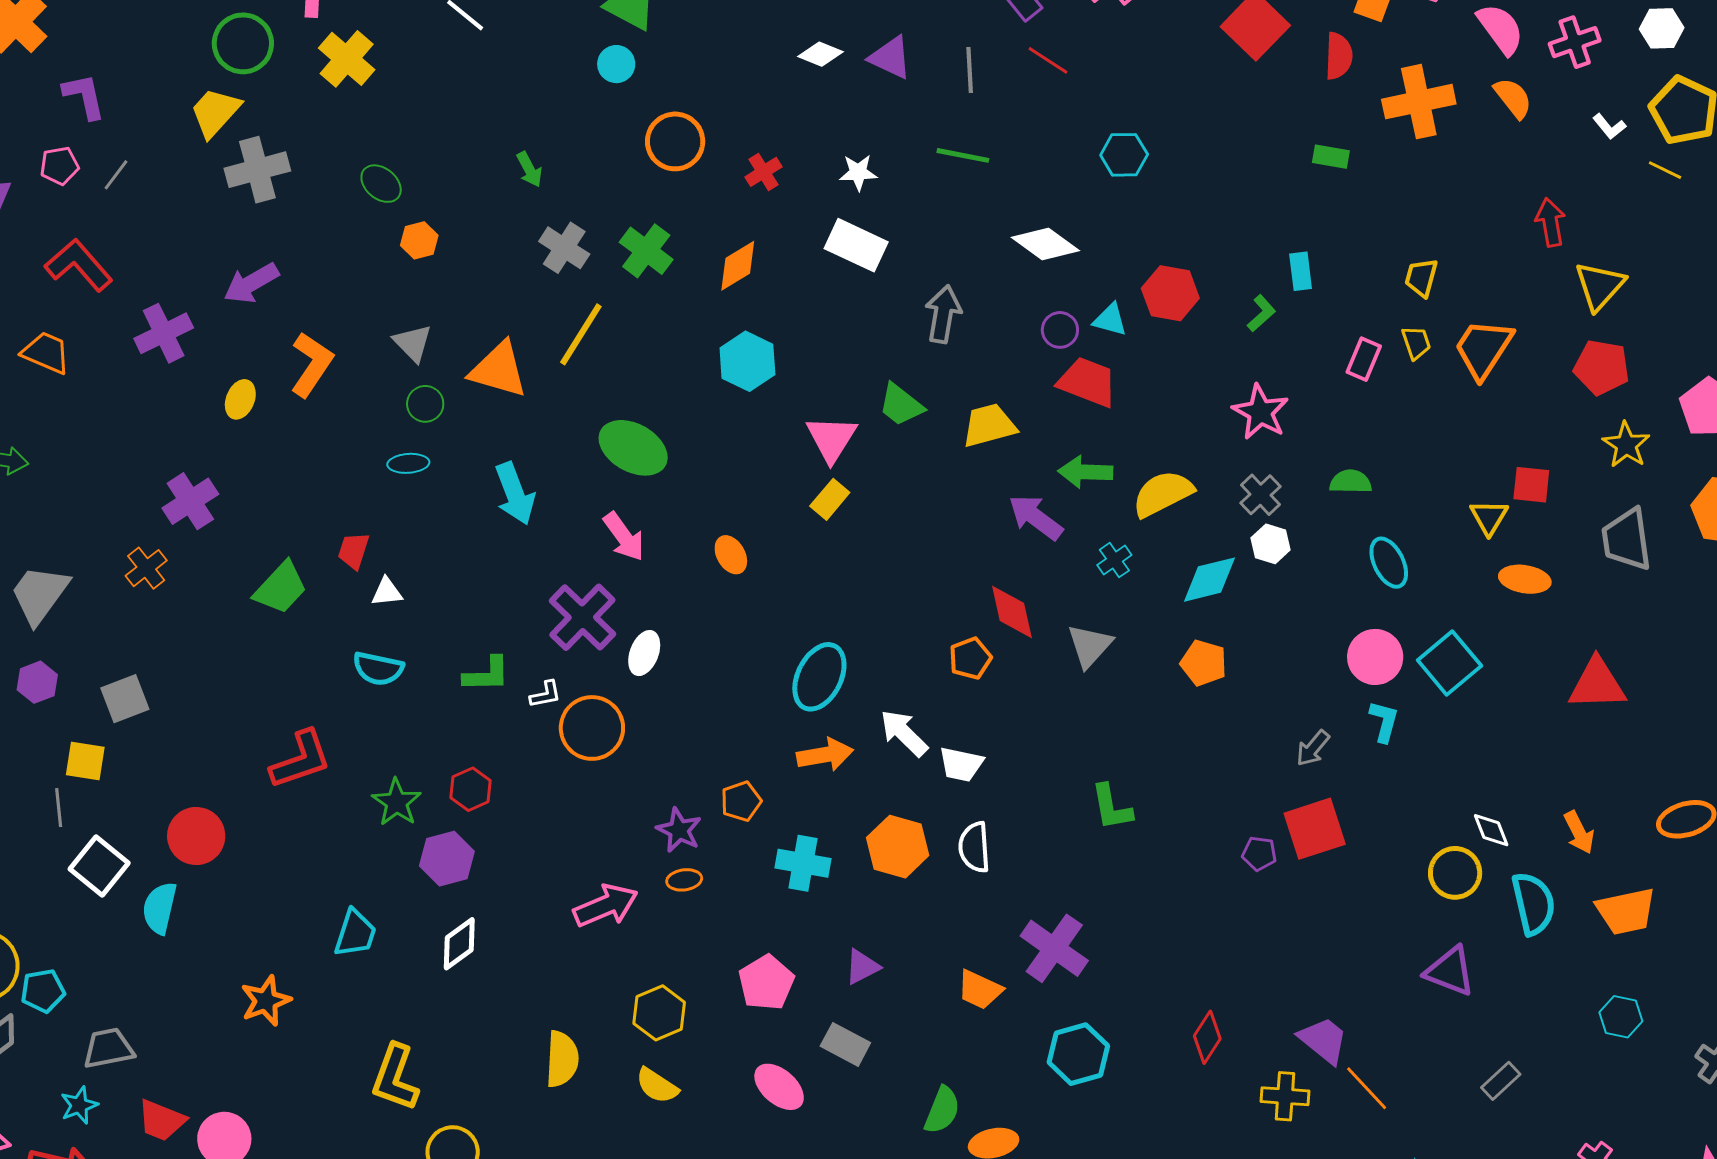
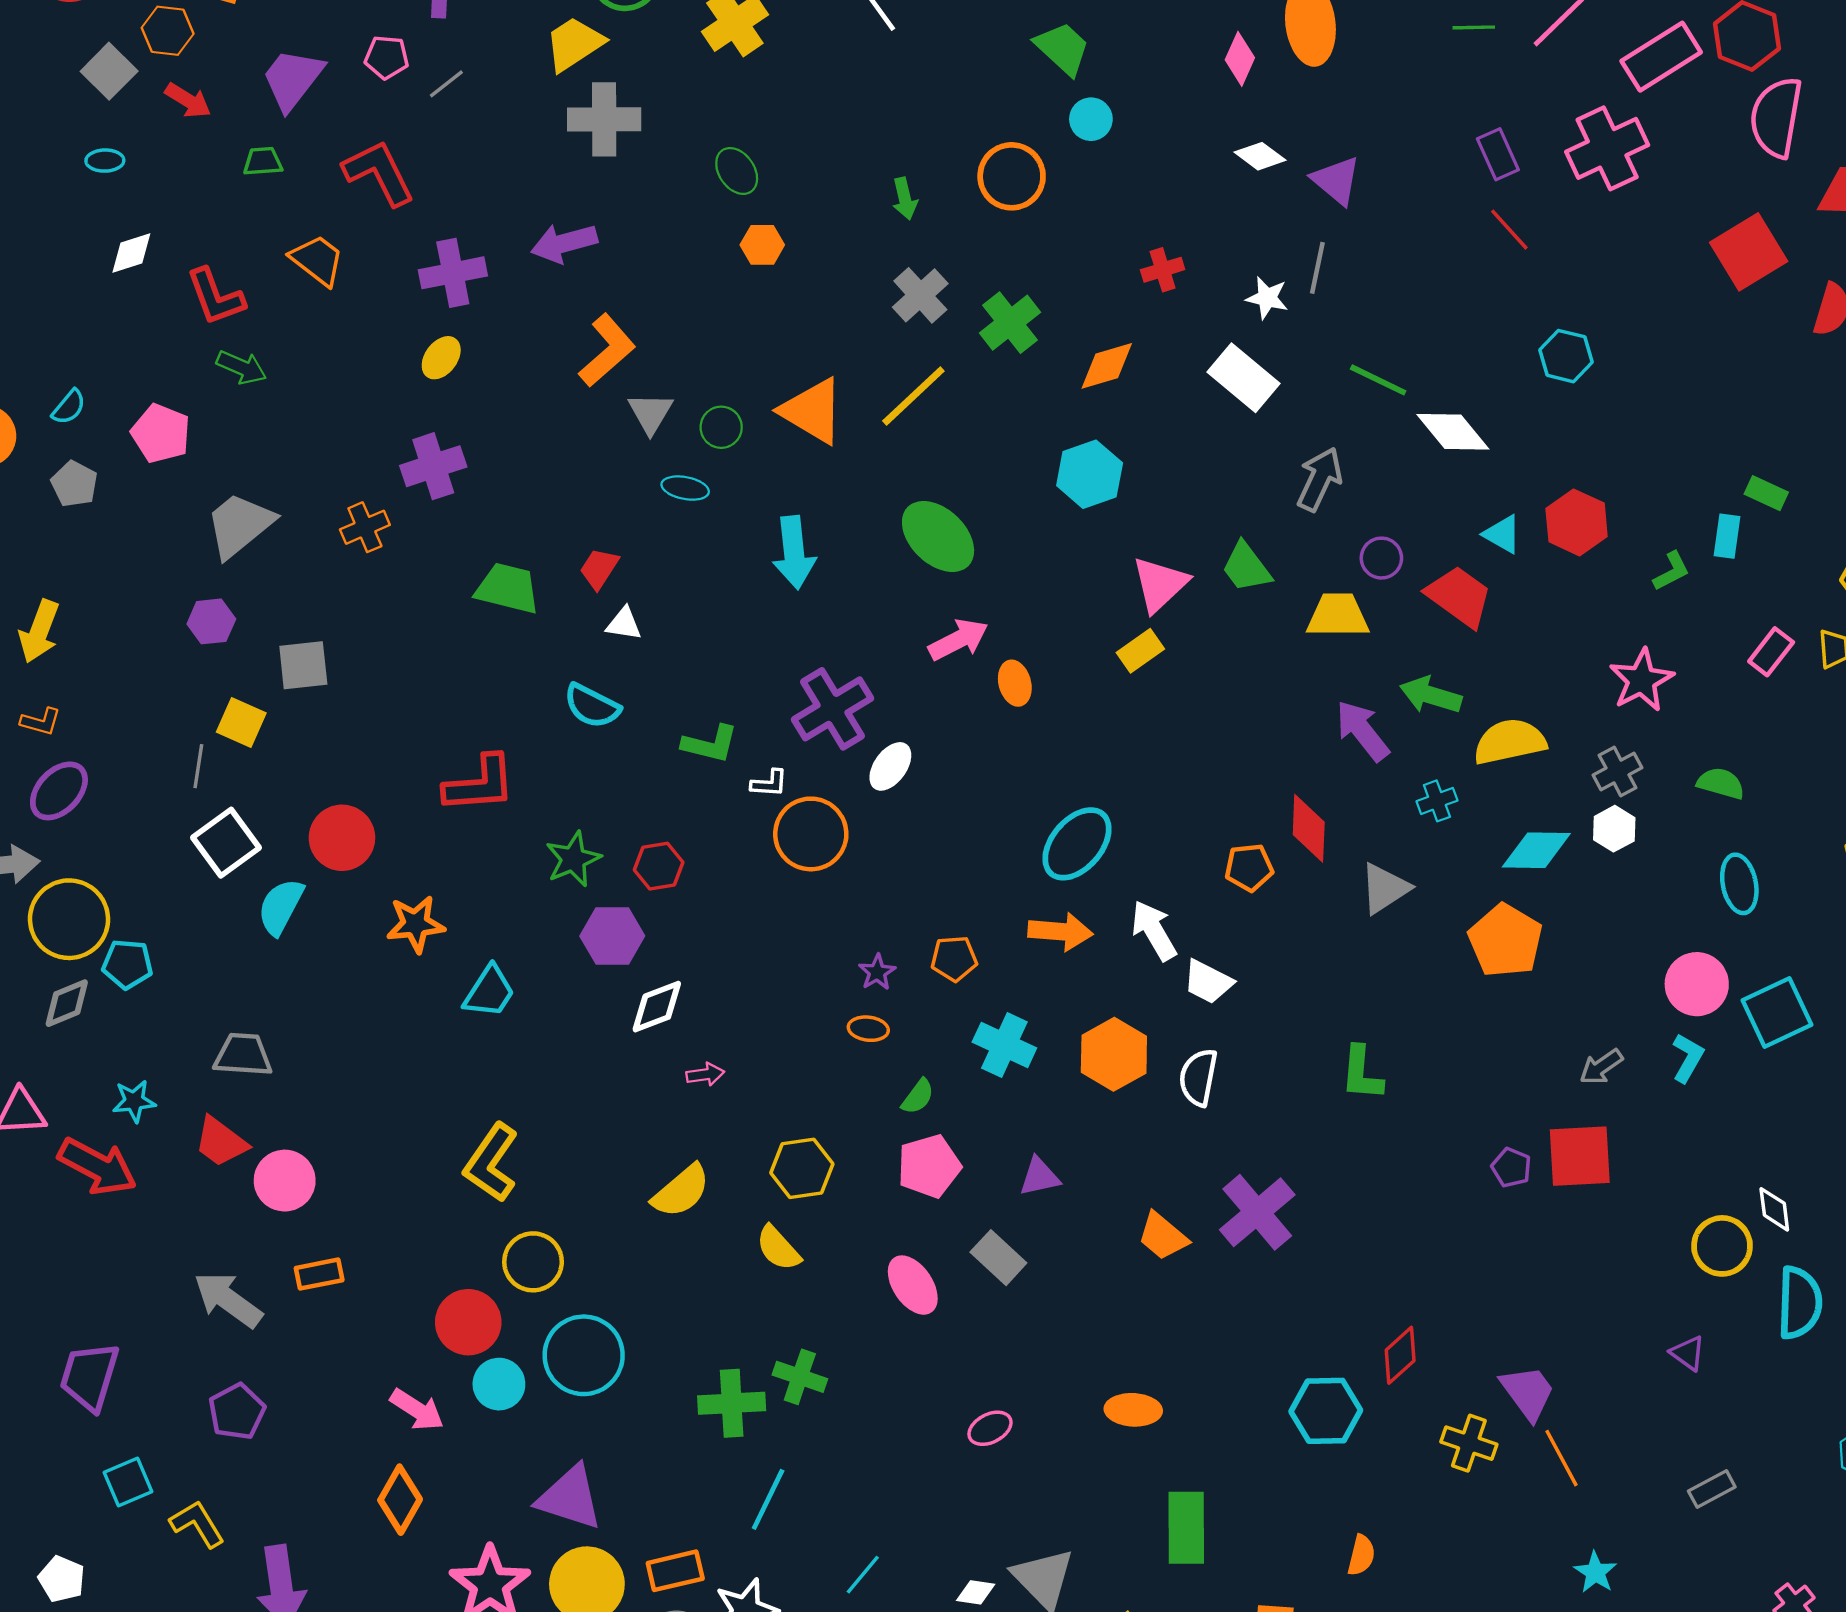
cyan circle: (616, 64) -> (1091, 119), moved
gray line: (970, 70) -> (1317, 268), moved
orange circle: (675, 141) -> (1012, 176), moved
green line: (963, 155) -> (1378, 380), moved
green rectangle: (1331, 157) -> (1766, 493), moved
purple circle: (1060, 330) -> (1381, 558), moved
gray triangle: (413, 343) -> (650, 413), moved
yellow ellipse: (240, 399) -> (441, 358), moved
pink arrow: (624, 537) -> (958, 640), moved, turned -96
green trapezoid: (281, 588) -> (508, 588), turned -134
orange pentagon: (1204, 663) -> (1505, 941), size x1.4
purple star: (679, 830) -> (877, 972), size x0.7
pink arrow: (606, 906) -> (705, 1074), moved, size x0.5
white diamond: (459, 944) -> (657, 1007), moved
purple triangle: (1450, 971) -> (1688, 1353), size x0.6
orange star: (266, 1001) -> (416, 924), moved
gray trapezoid: (108, 1048) -> (243, 1055), moved
cyan hexagon: (1078, 1054) -> (1326, 1411), moved
yellow semicircle: (562, 1059) -> (681, 1191), turned 32
green semicircle: (942, 1110) -> (918, 1097), moved, size x0.7

